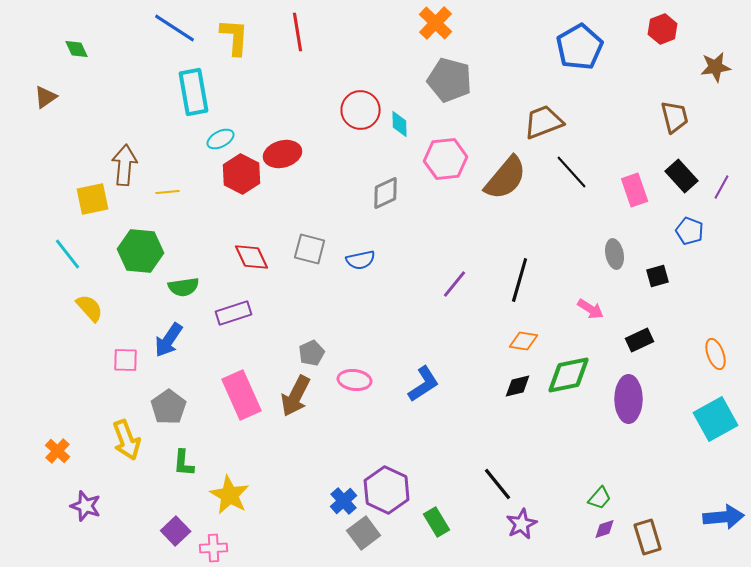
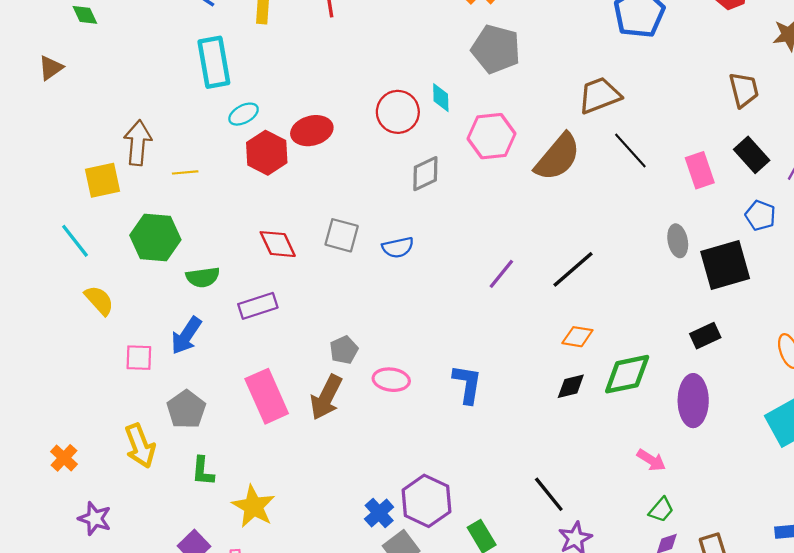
red circle: (361, 110) -> (398, 112), moved
black square: (658, 276) -> (725, 265), size x2.0
black line: (520, 280) -> (573, 269), turned 33
pink arrow: (591, 309) -> (651, 460), moved
blue L-shape: (424, 384) -> (467, 384), turned -48

